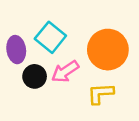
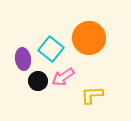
orange circle: (108, 50) -> (89, 38), moved

